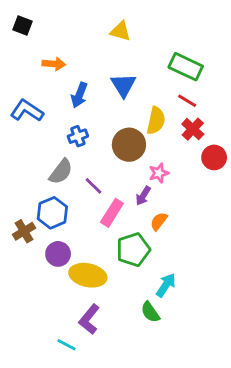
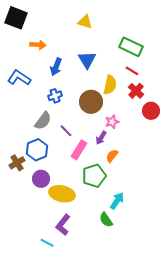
black square: (23, 26) -> (16, 18), size x1.6

